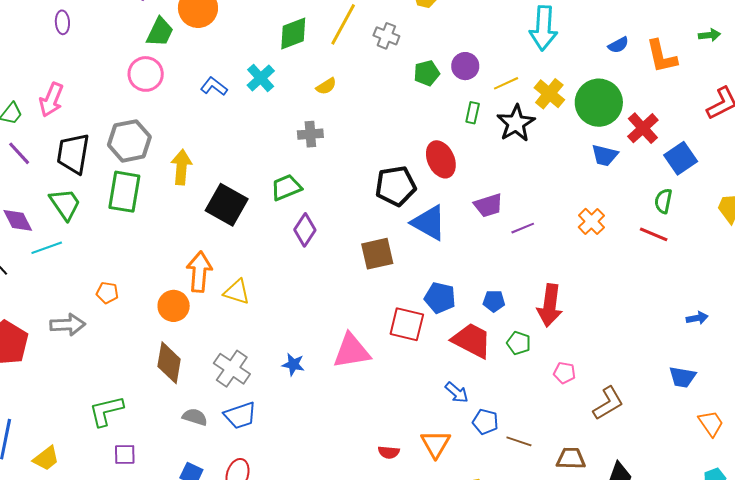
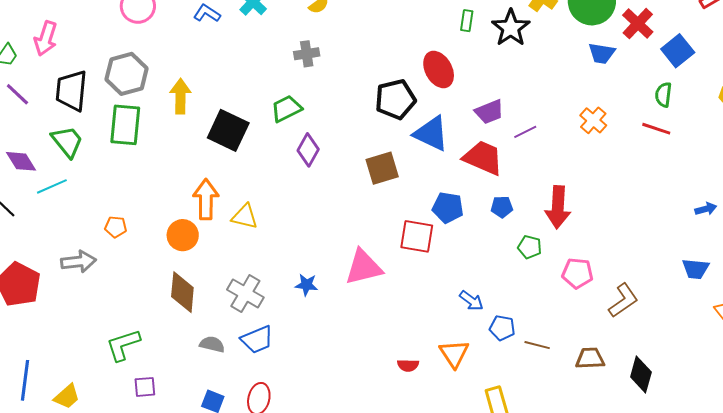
red trapezoid: (472, 340) -> (483, 158), moved
pink pentagon: (564, 373) -> (577, 273), size x1.4

